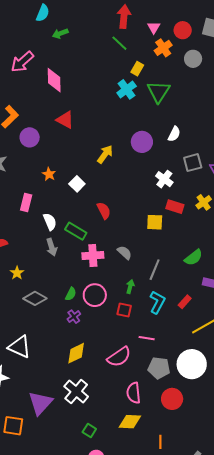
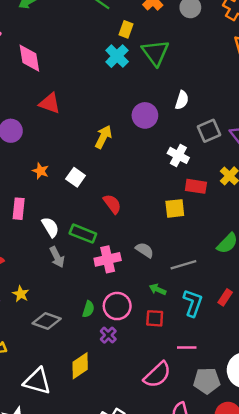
gray line: (155, 270) -> (183, 265), turned 60
green arrow: (130, 287) -> (158, 289), turned -72
purple cross: (74, 317) -> (108, 335), moved
yellow diamond: (76, 353) -> (80, 366), moved

